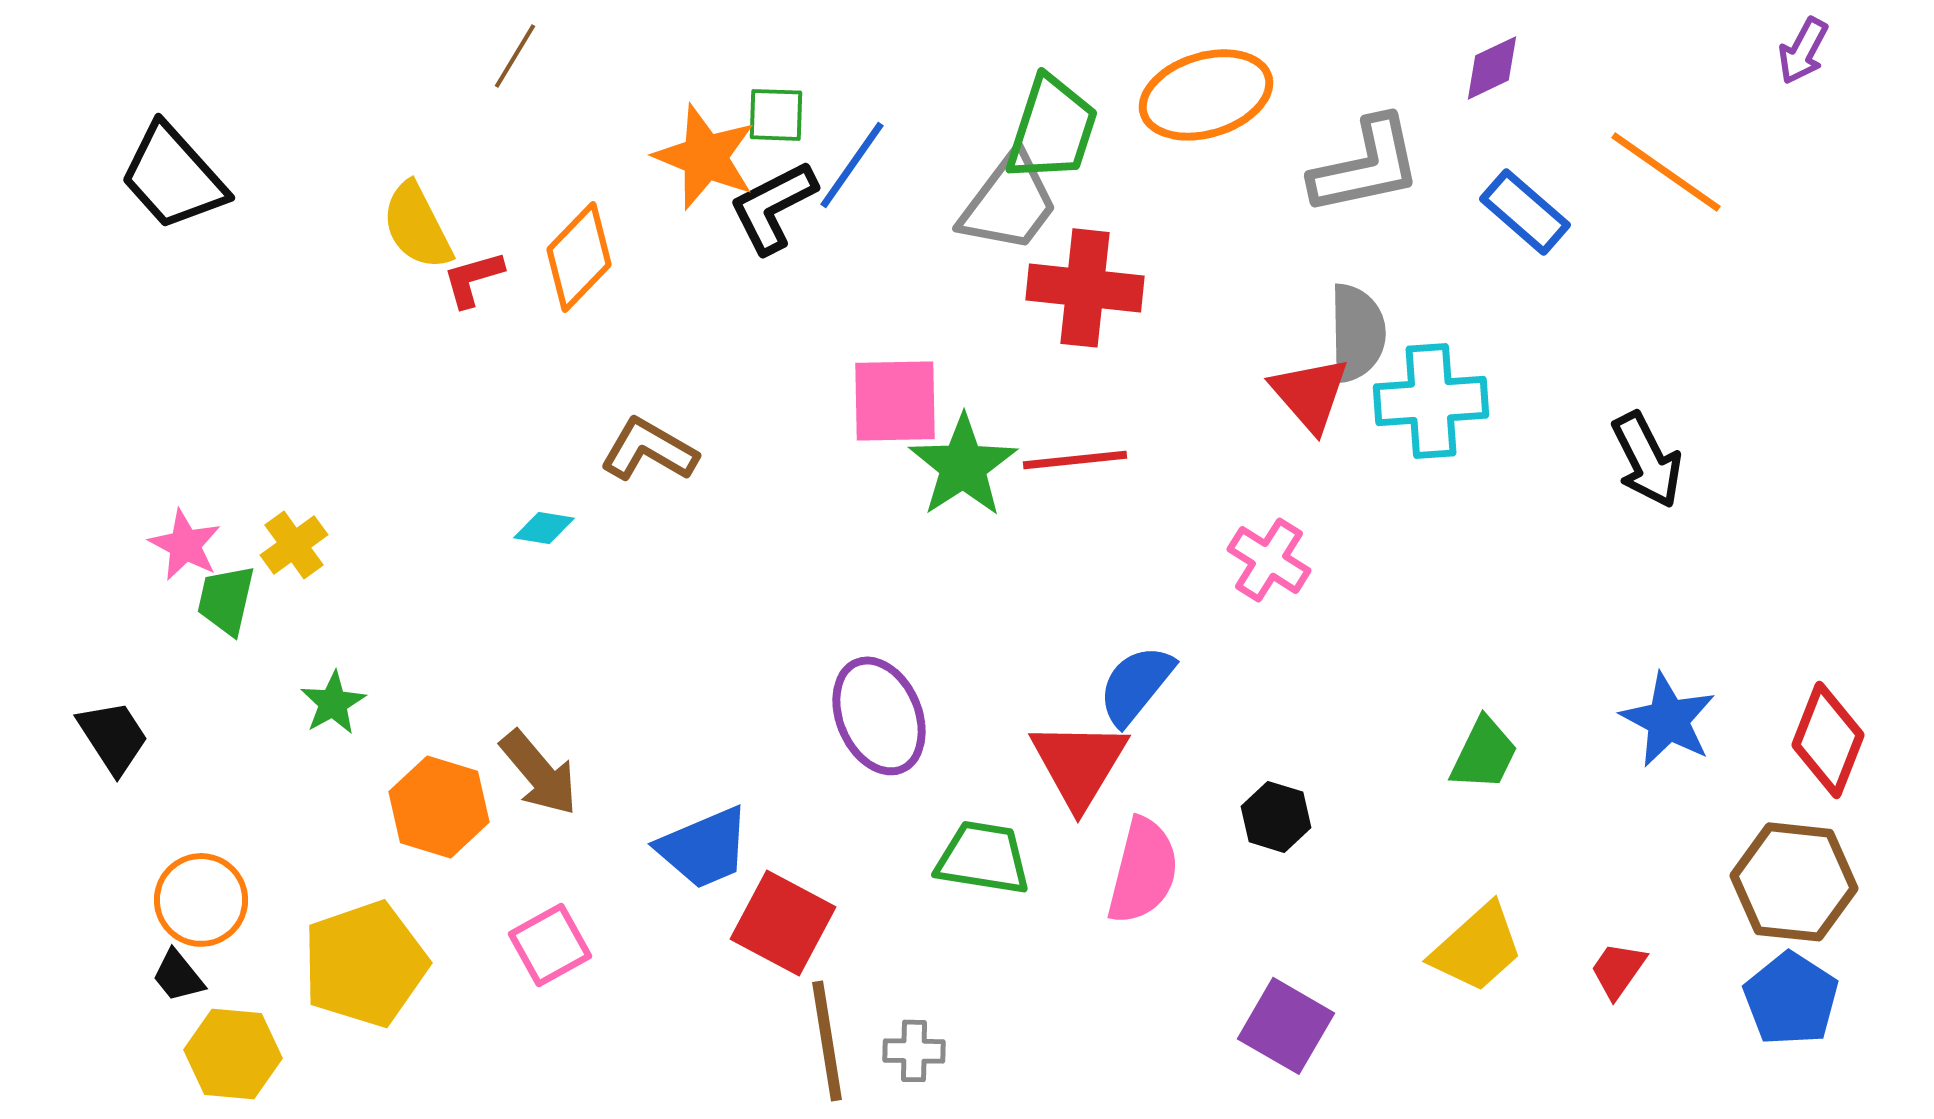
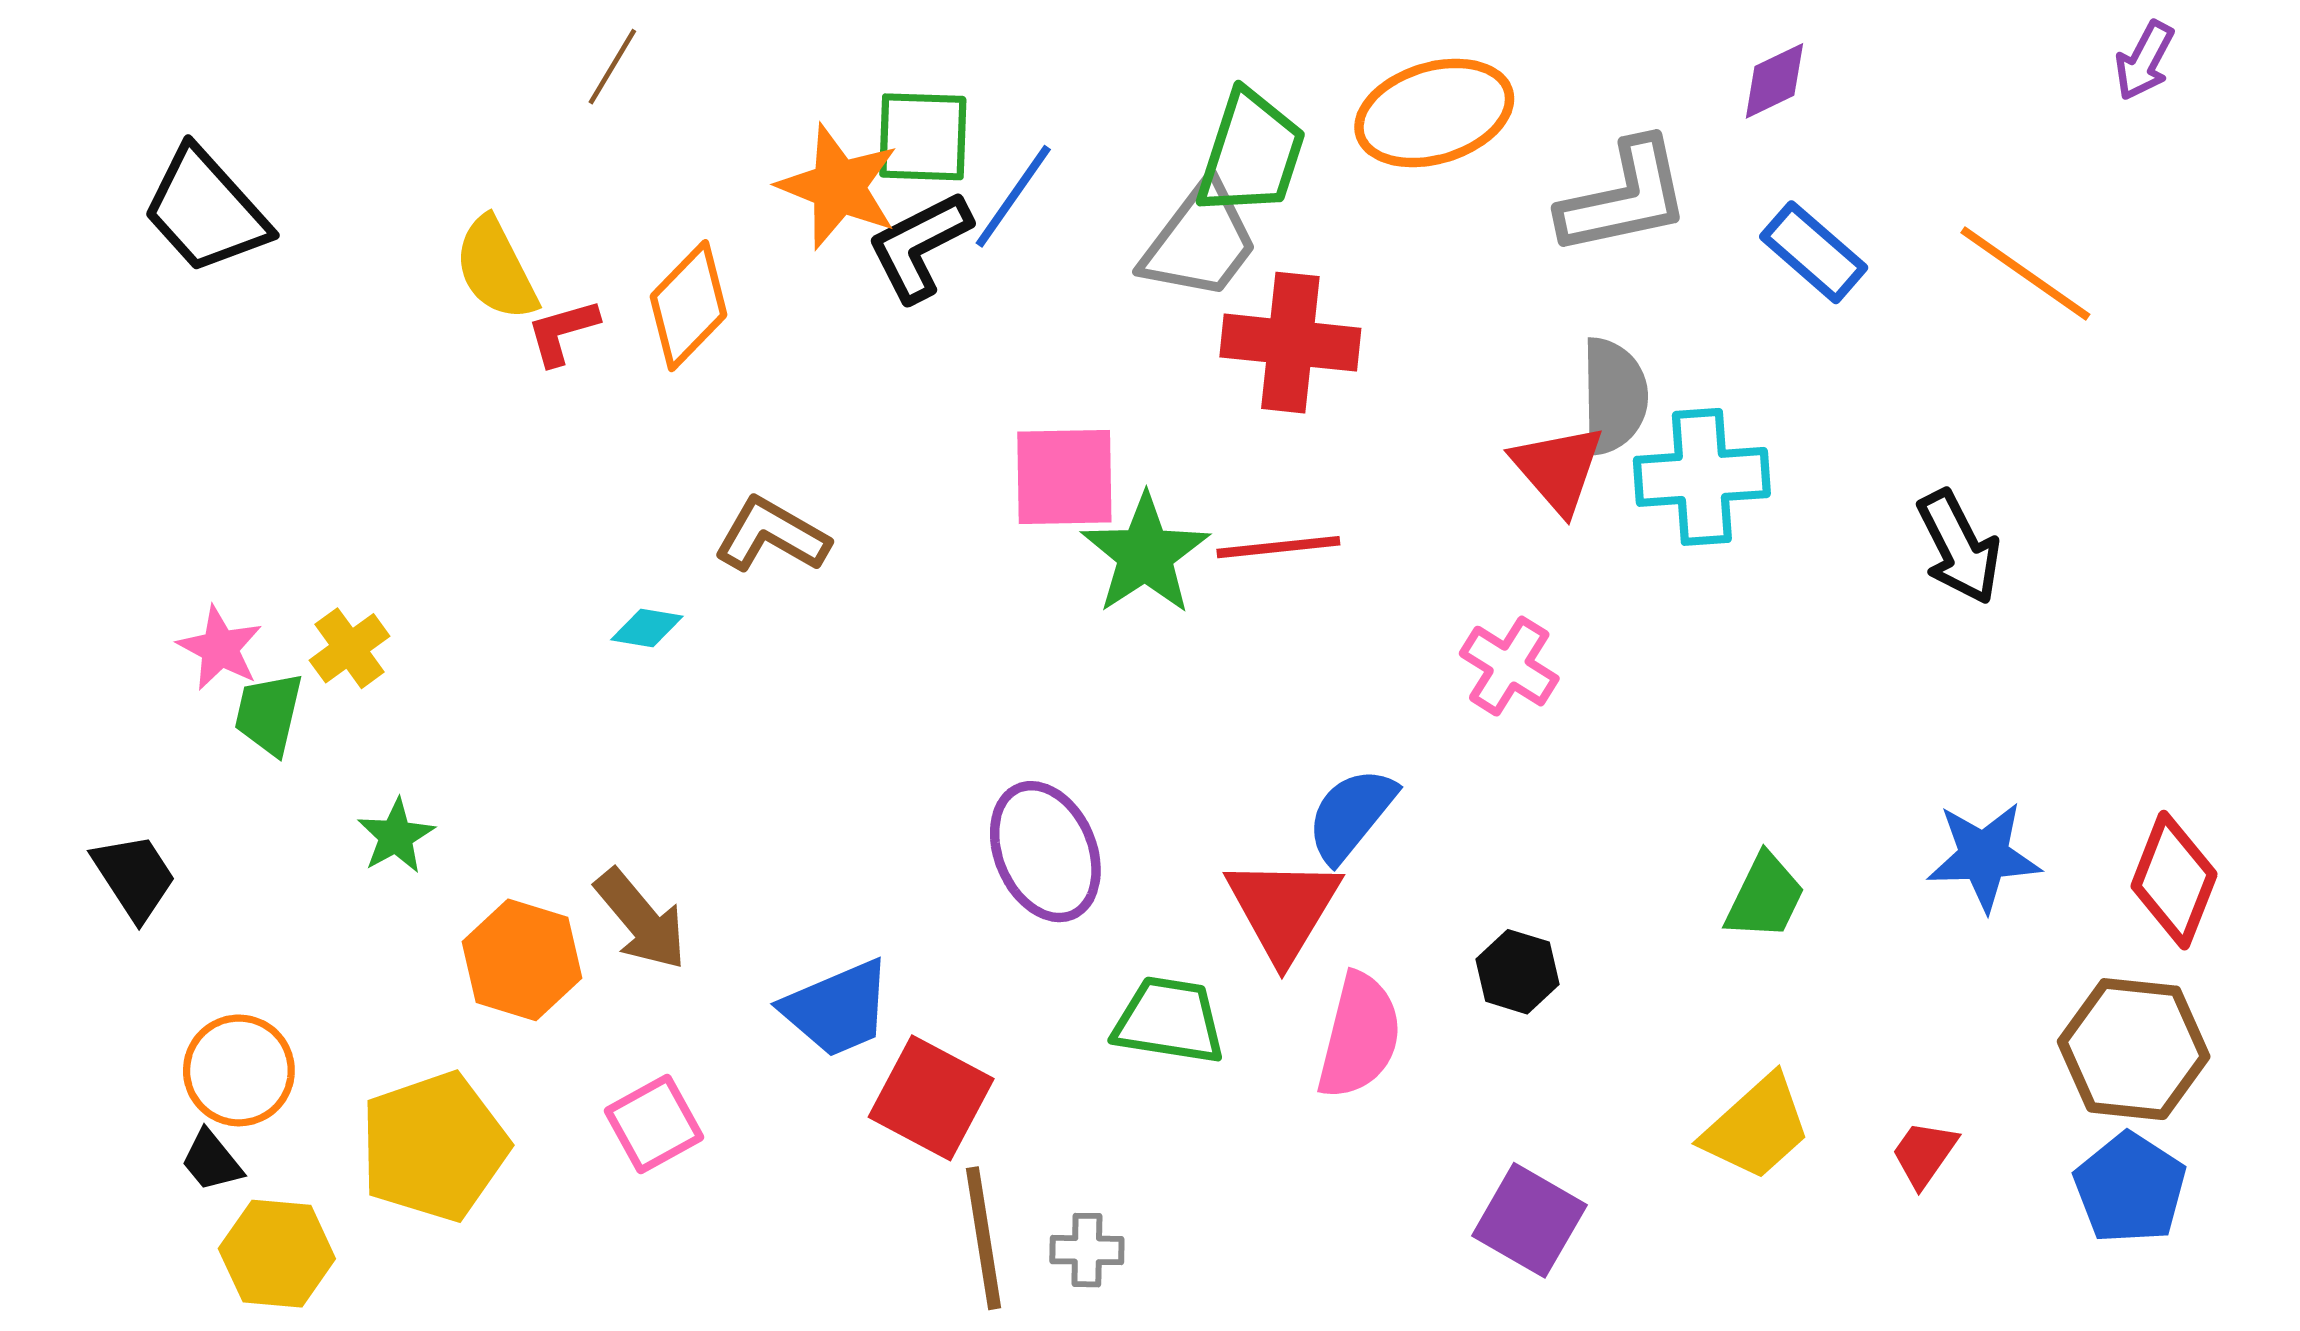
green square: (776, 115) -> (923, 137), size x1.4
orange line: (1666, 172) -> (2025, 274), moved
blue star: (1668, 720) -> (1984, 856), turned -30

